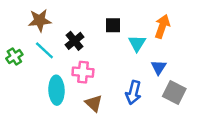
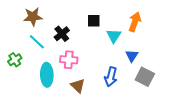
green cross: (14, 56) -> (15, 60), moved

